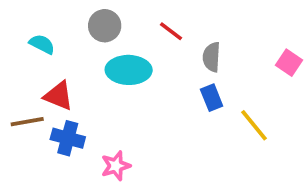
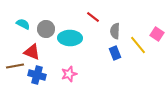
gray circle: (105, 26) -> (46, 29), moved
yellow line: (254, 125) -> (138, 45), moved
pink star: (116, 166) -> (69, 74), moved

